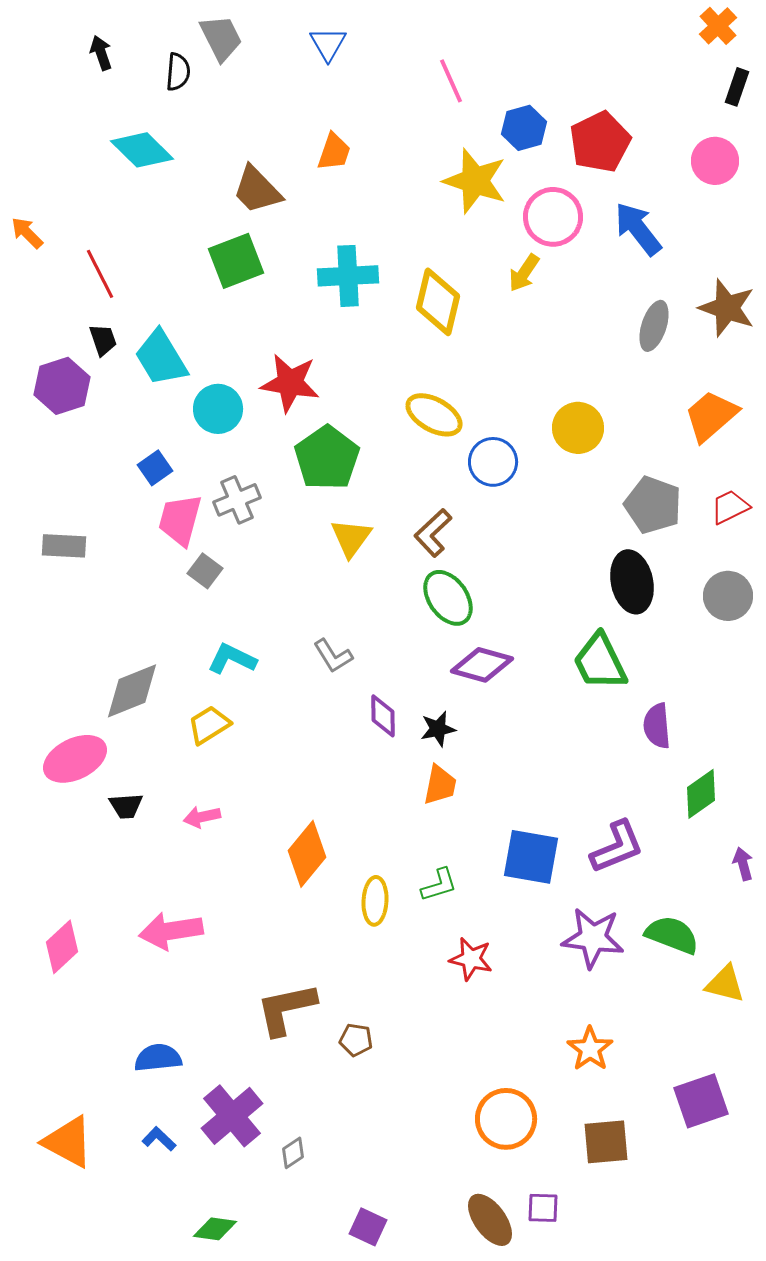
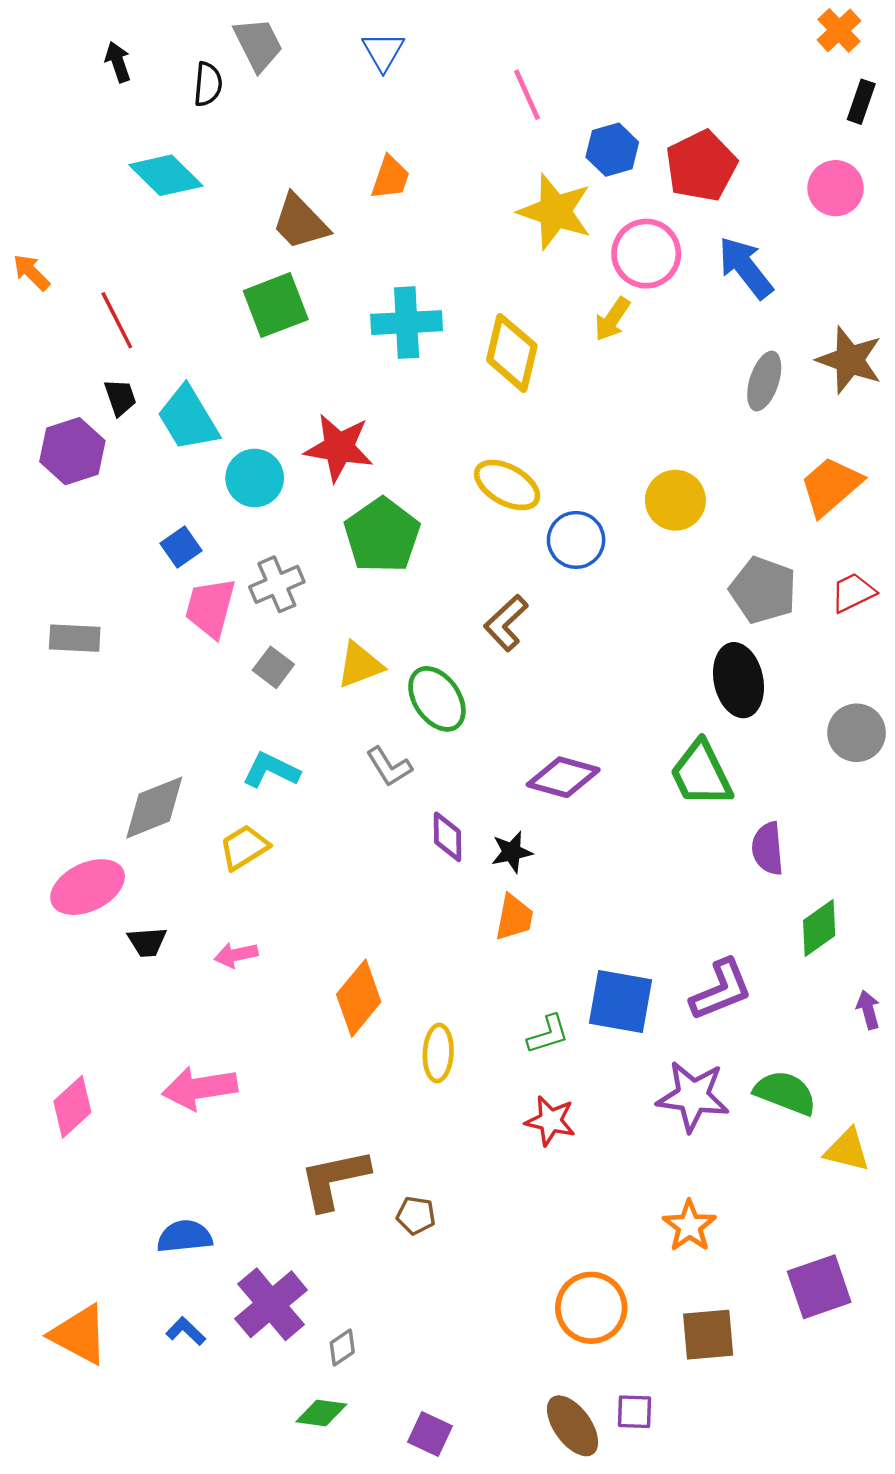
yellow triangle: (351, 538) -> (360, 665), moved, turned 33
gray square: (205, 571) -> (273, 667), moved
gray circle: (728, 596) -> (857, 733), moved
green ellipse: (448, 598) -> (437, 699), moved
green L-shape: (439, 885) -> (548, 1034), moved
green diamond: (215, 1229) -> (321, 1413), moved

